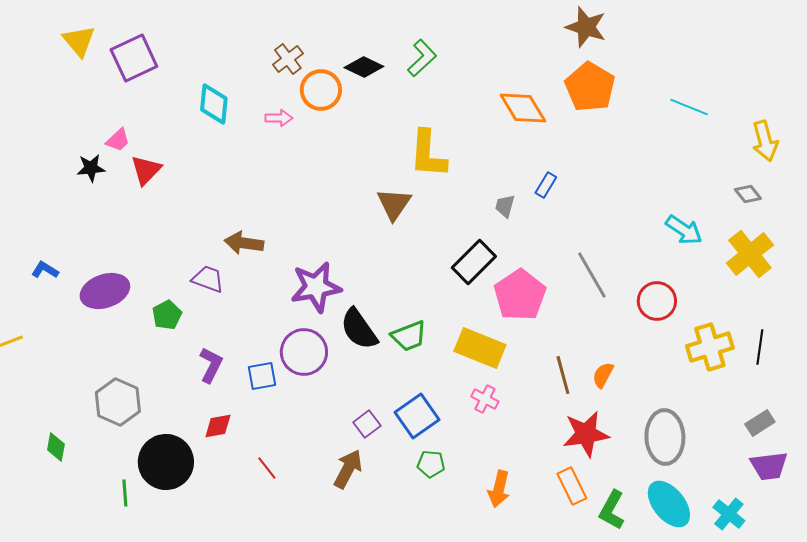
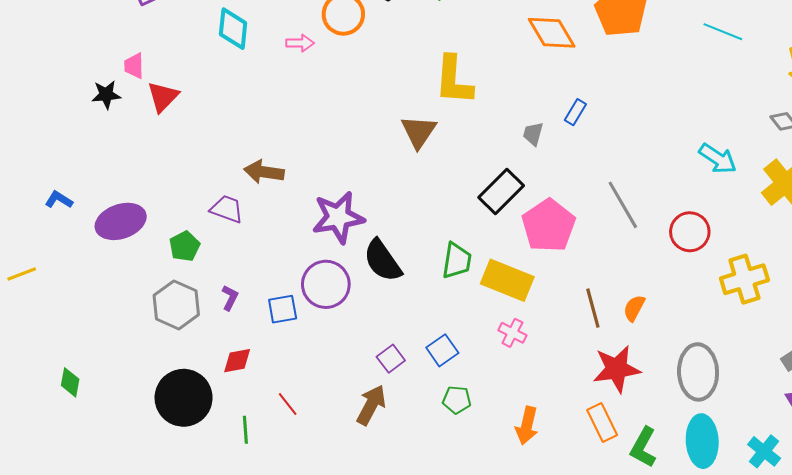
pink trapezoid: (118, 140) -> (134, 66), turned 132
green trapezoid: (409, 336) -> (457, 261), moved, turned -60
purple L-shape: (211, 365) -> (230, 298), size x0.7
gray hexagon: (118, 402) -> (176, 305), moved
blue square: (417, 416) -> (442, 350), size x0.7
green line: (125, 493) -> (245, 430), moved
cyan ellipse: (669, 504) -> (702, 441), turned 36

